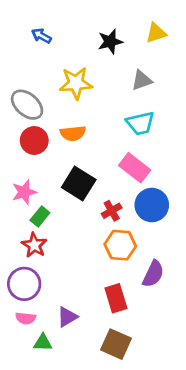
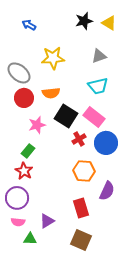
yellow triangle: (156, 33) -> (109, 23), turned 49
black star: (110, 42) -> (84, 21), moved
black square: (79, 184) -> (66, 116), moved
pink star: (24, 192) -> (37, 125), moved
red cross: (112, 211) -> (79, 139), moved

